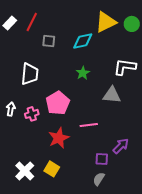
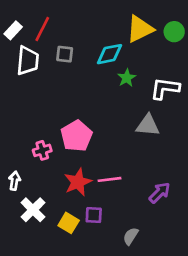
green star: (83, 73) -> (127, 78), moved
white trapezoid: (30, 74) -> (28, 61), moved
white arrow: (11, 109) -> (15, 181), moved
pink line: (89, 125) -> (110, 179), moved
purple square: (102, 159) -> (94, 215), moved
white cross: (25, 171) -> (33, 210), moved

